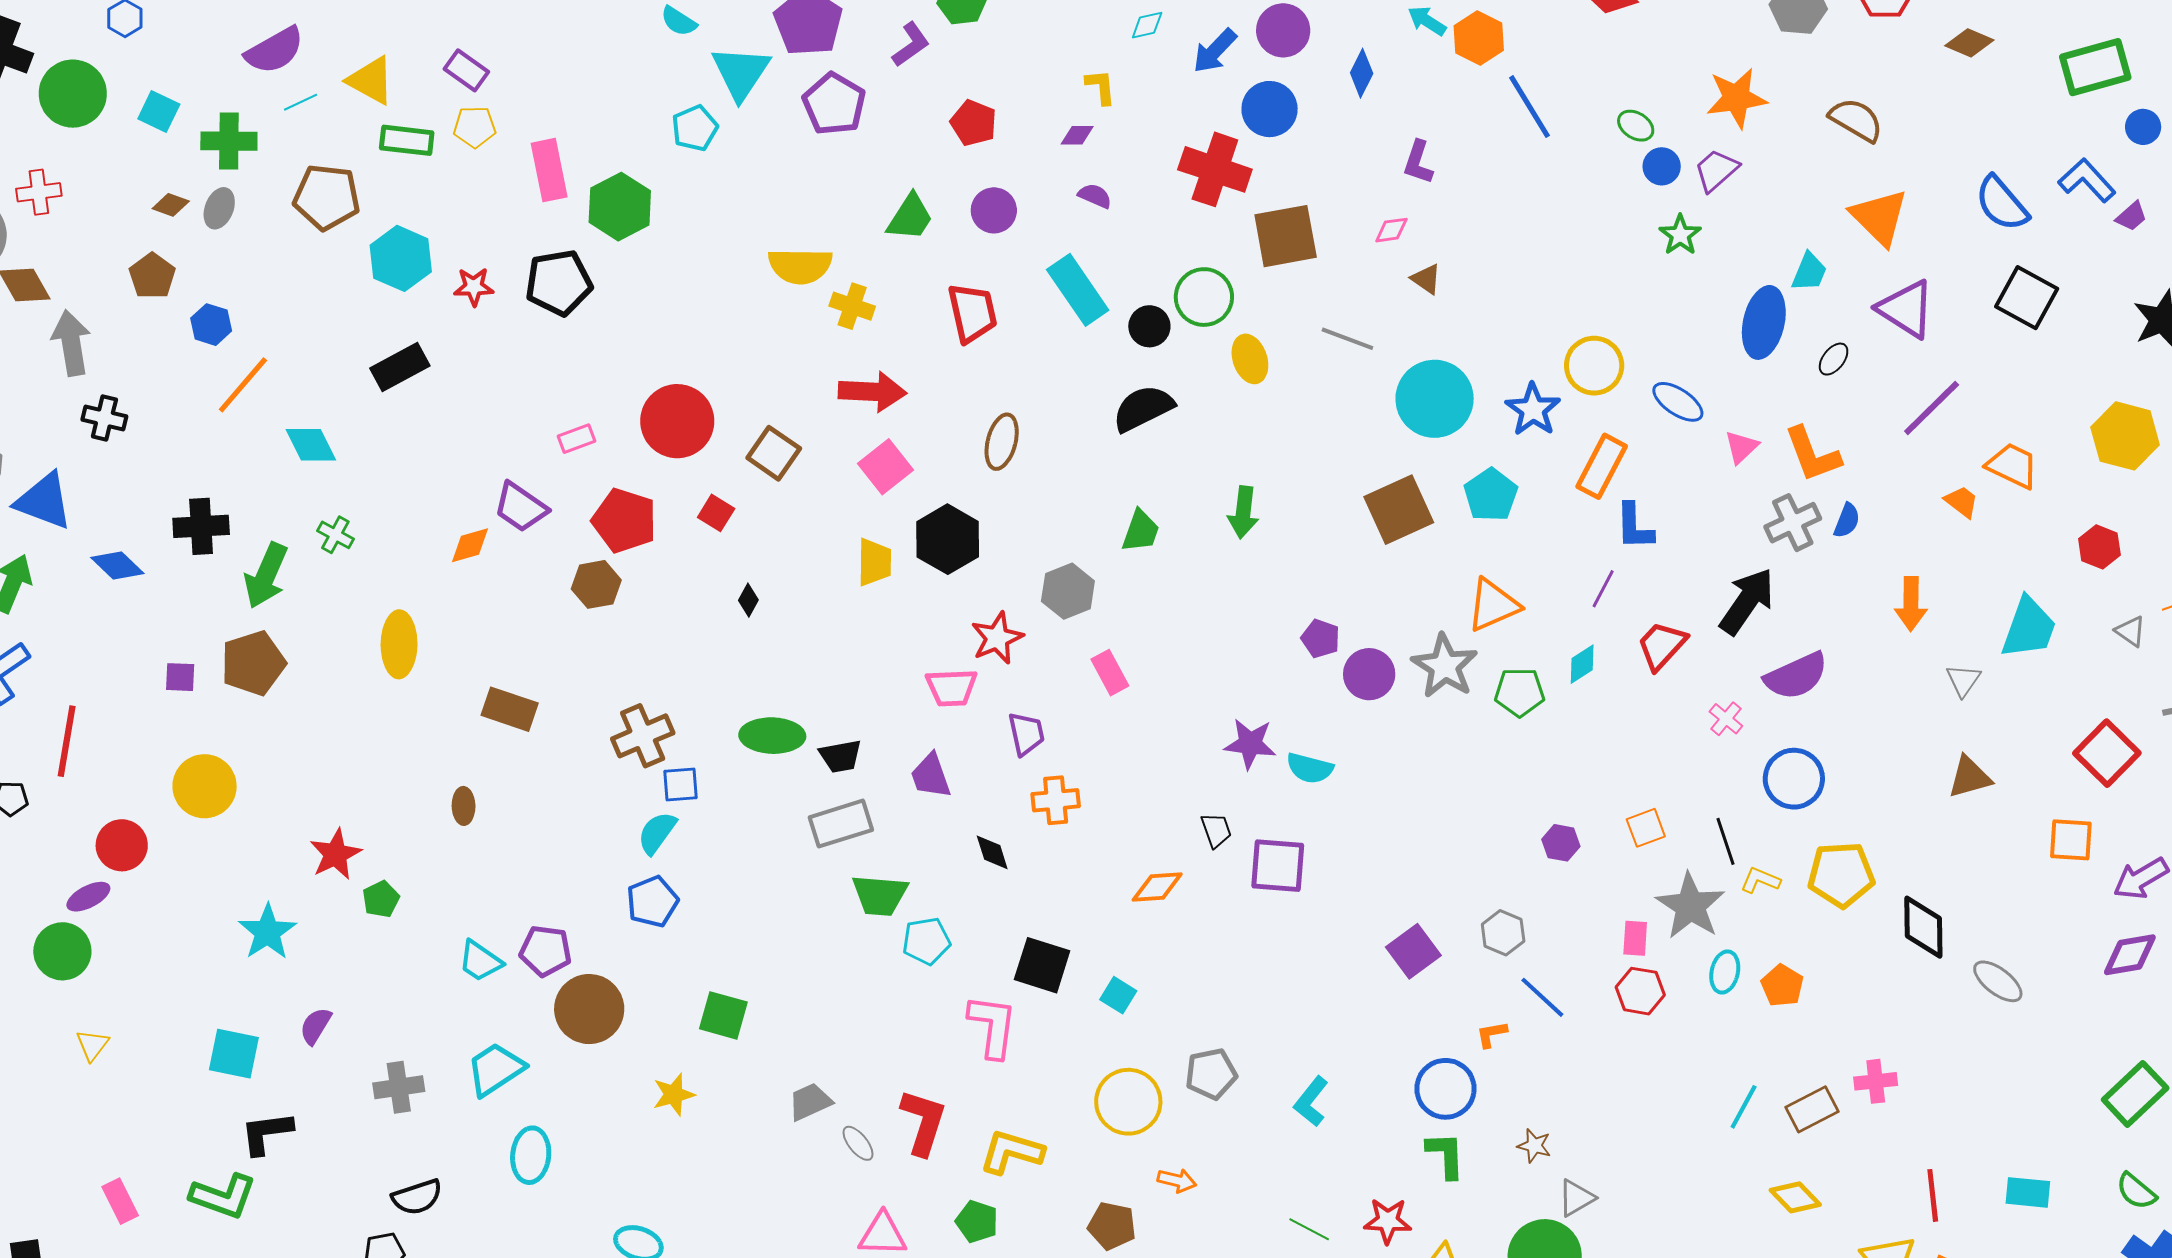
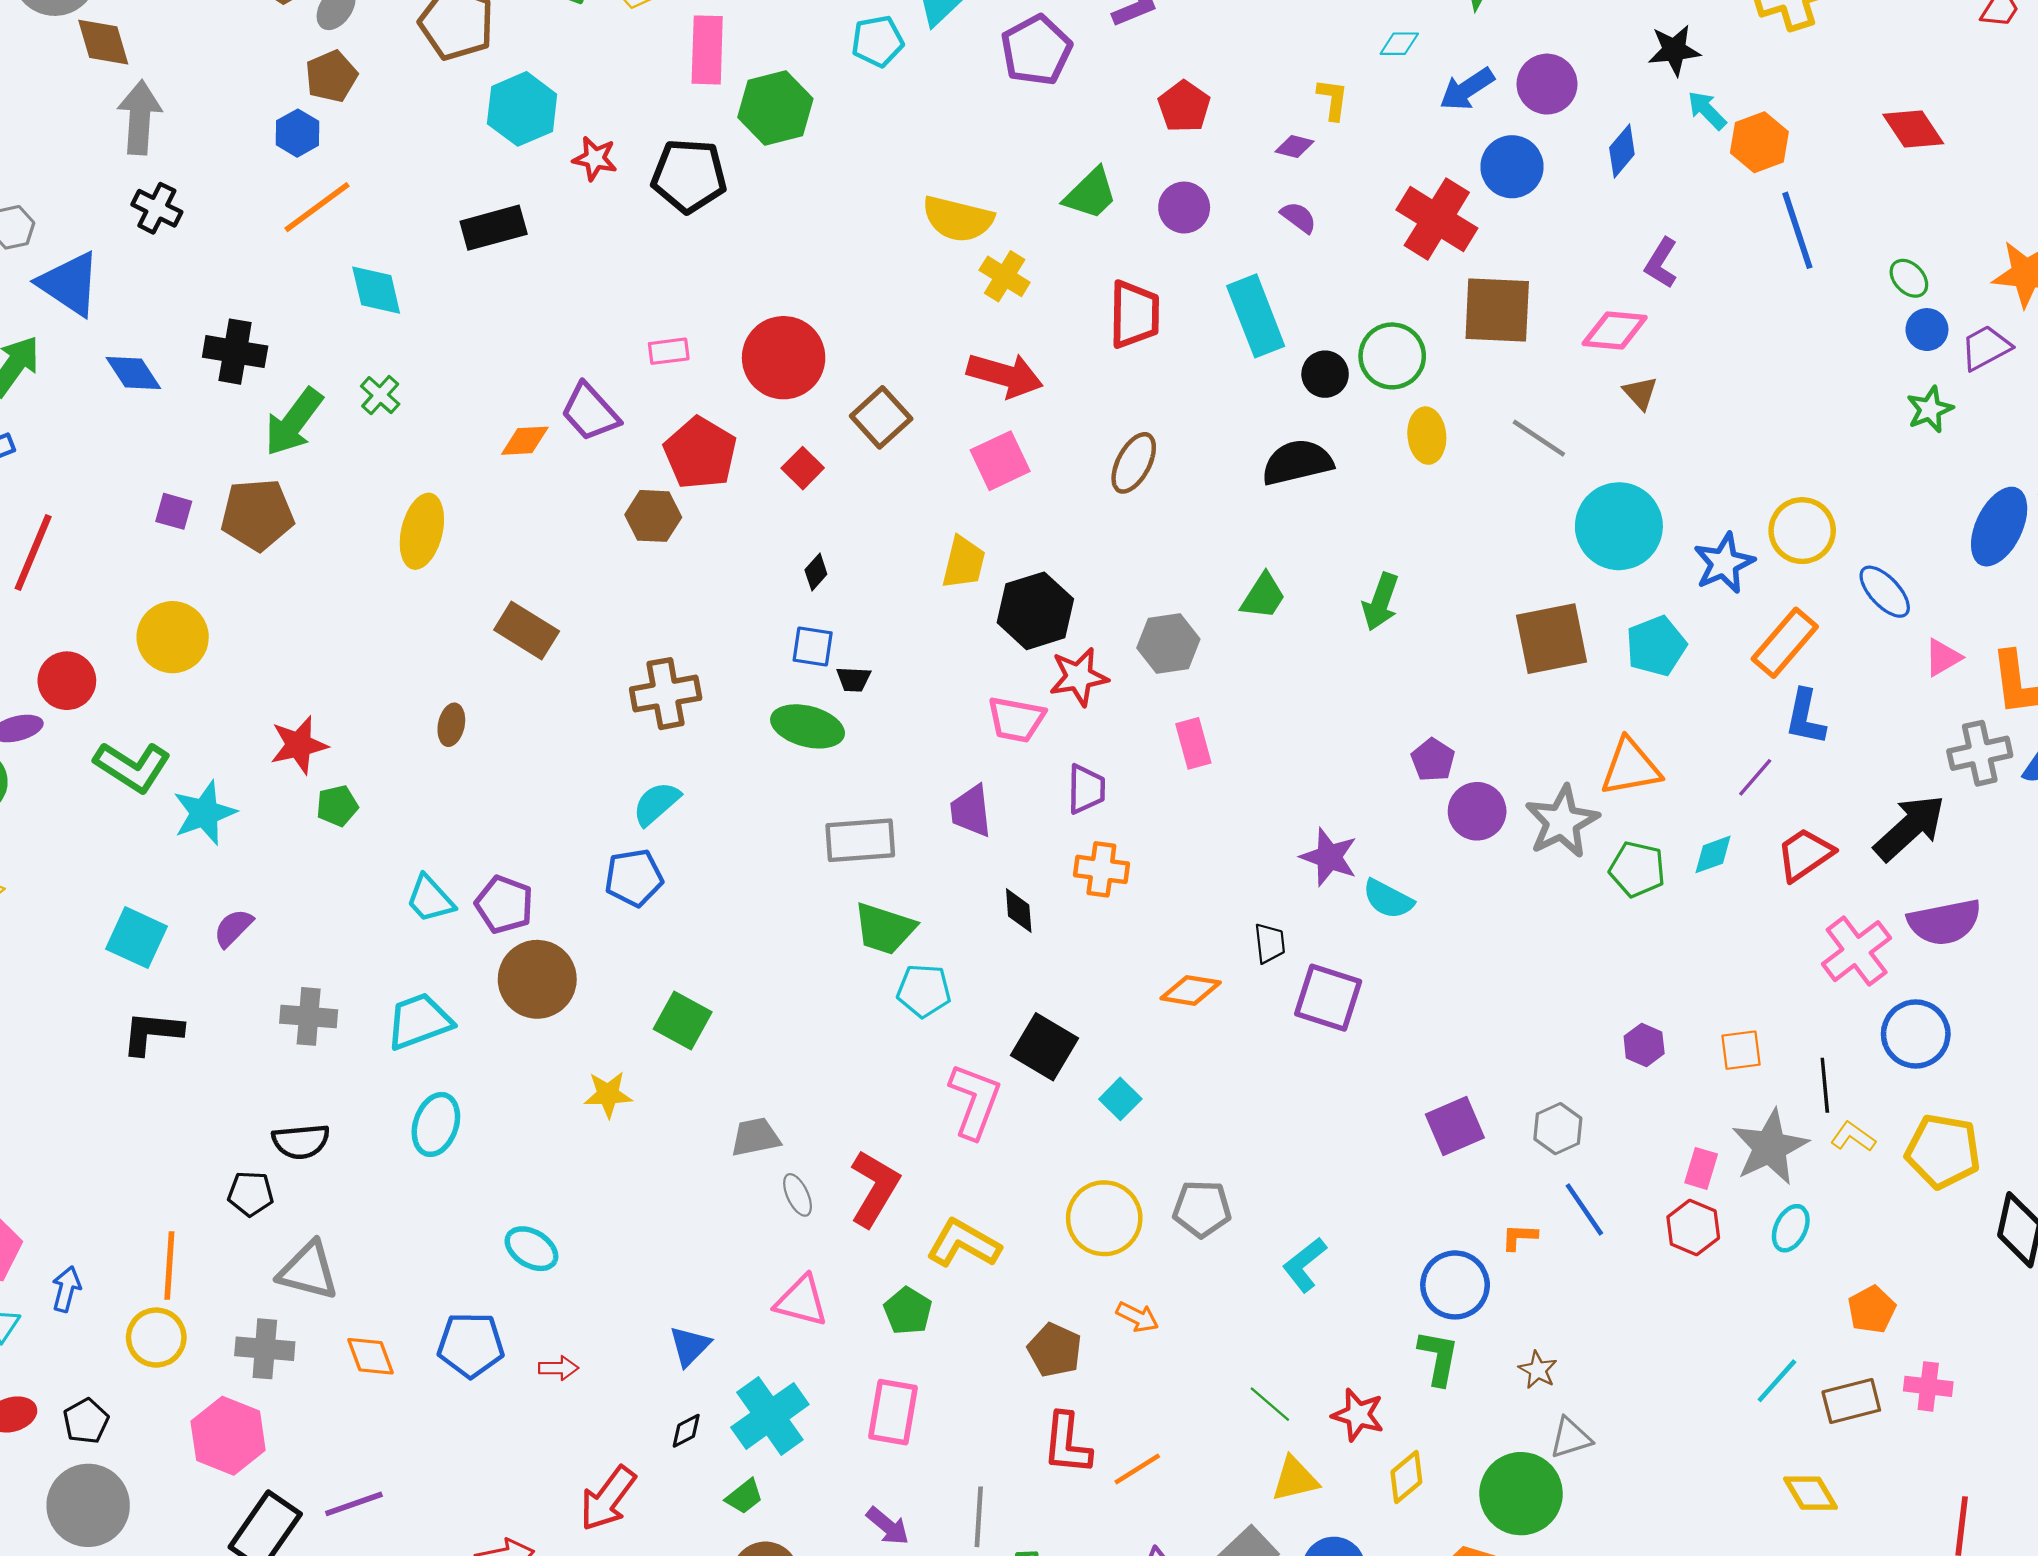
pink diamond: (1391, 230) -> (1615, 330), size x1.6
brown pentagon: (152, 276) -> (331, 76), moved
black hexagon: (948, 539) -> (1035, 611), moved
pink cross: (1726, 719) -> (1857, 951), size x1.8
black trapezoid: (841, 756) -> (854, 679), moved, size x0.7
blue square: (680, 784) -> (813, 646), moved
orange pentagon: (1782, 986) -> (1872, 1310), moved
green L-shape: (223, 1196) -> (132, 767), moved

